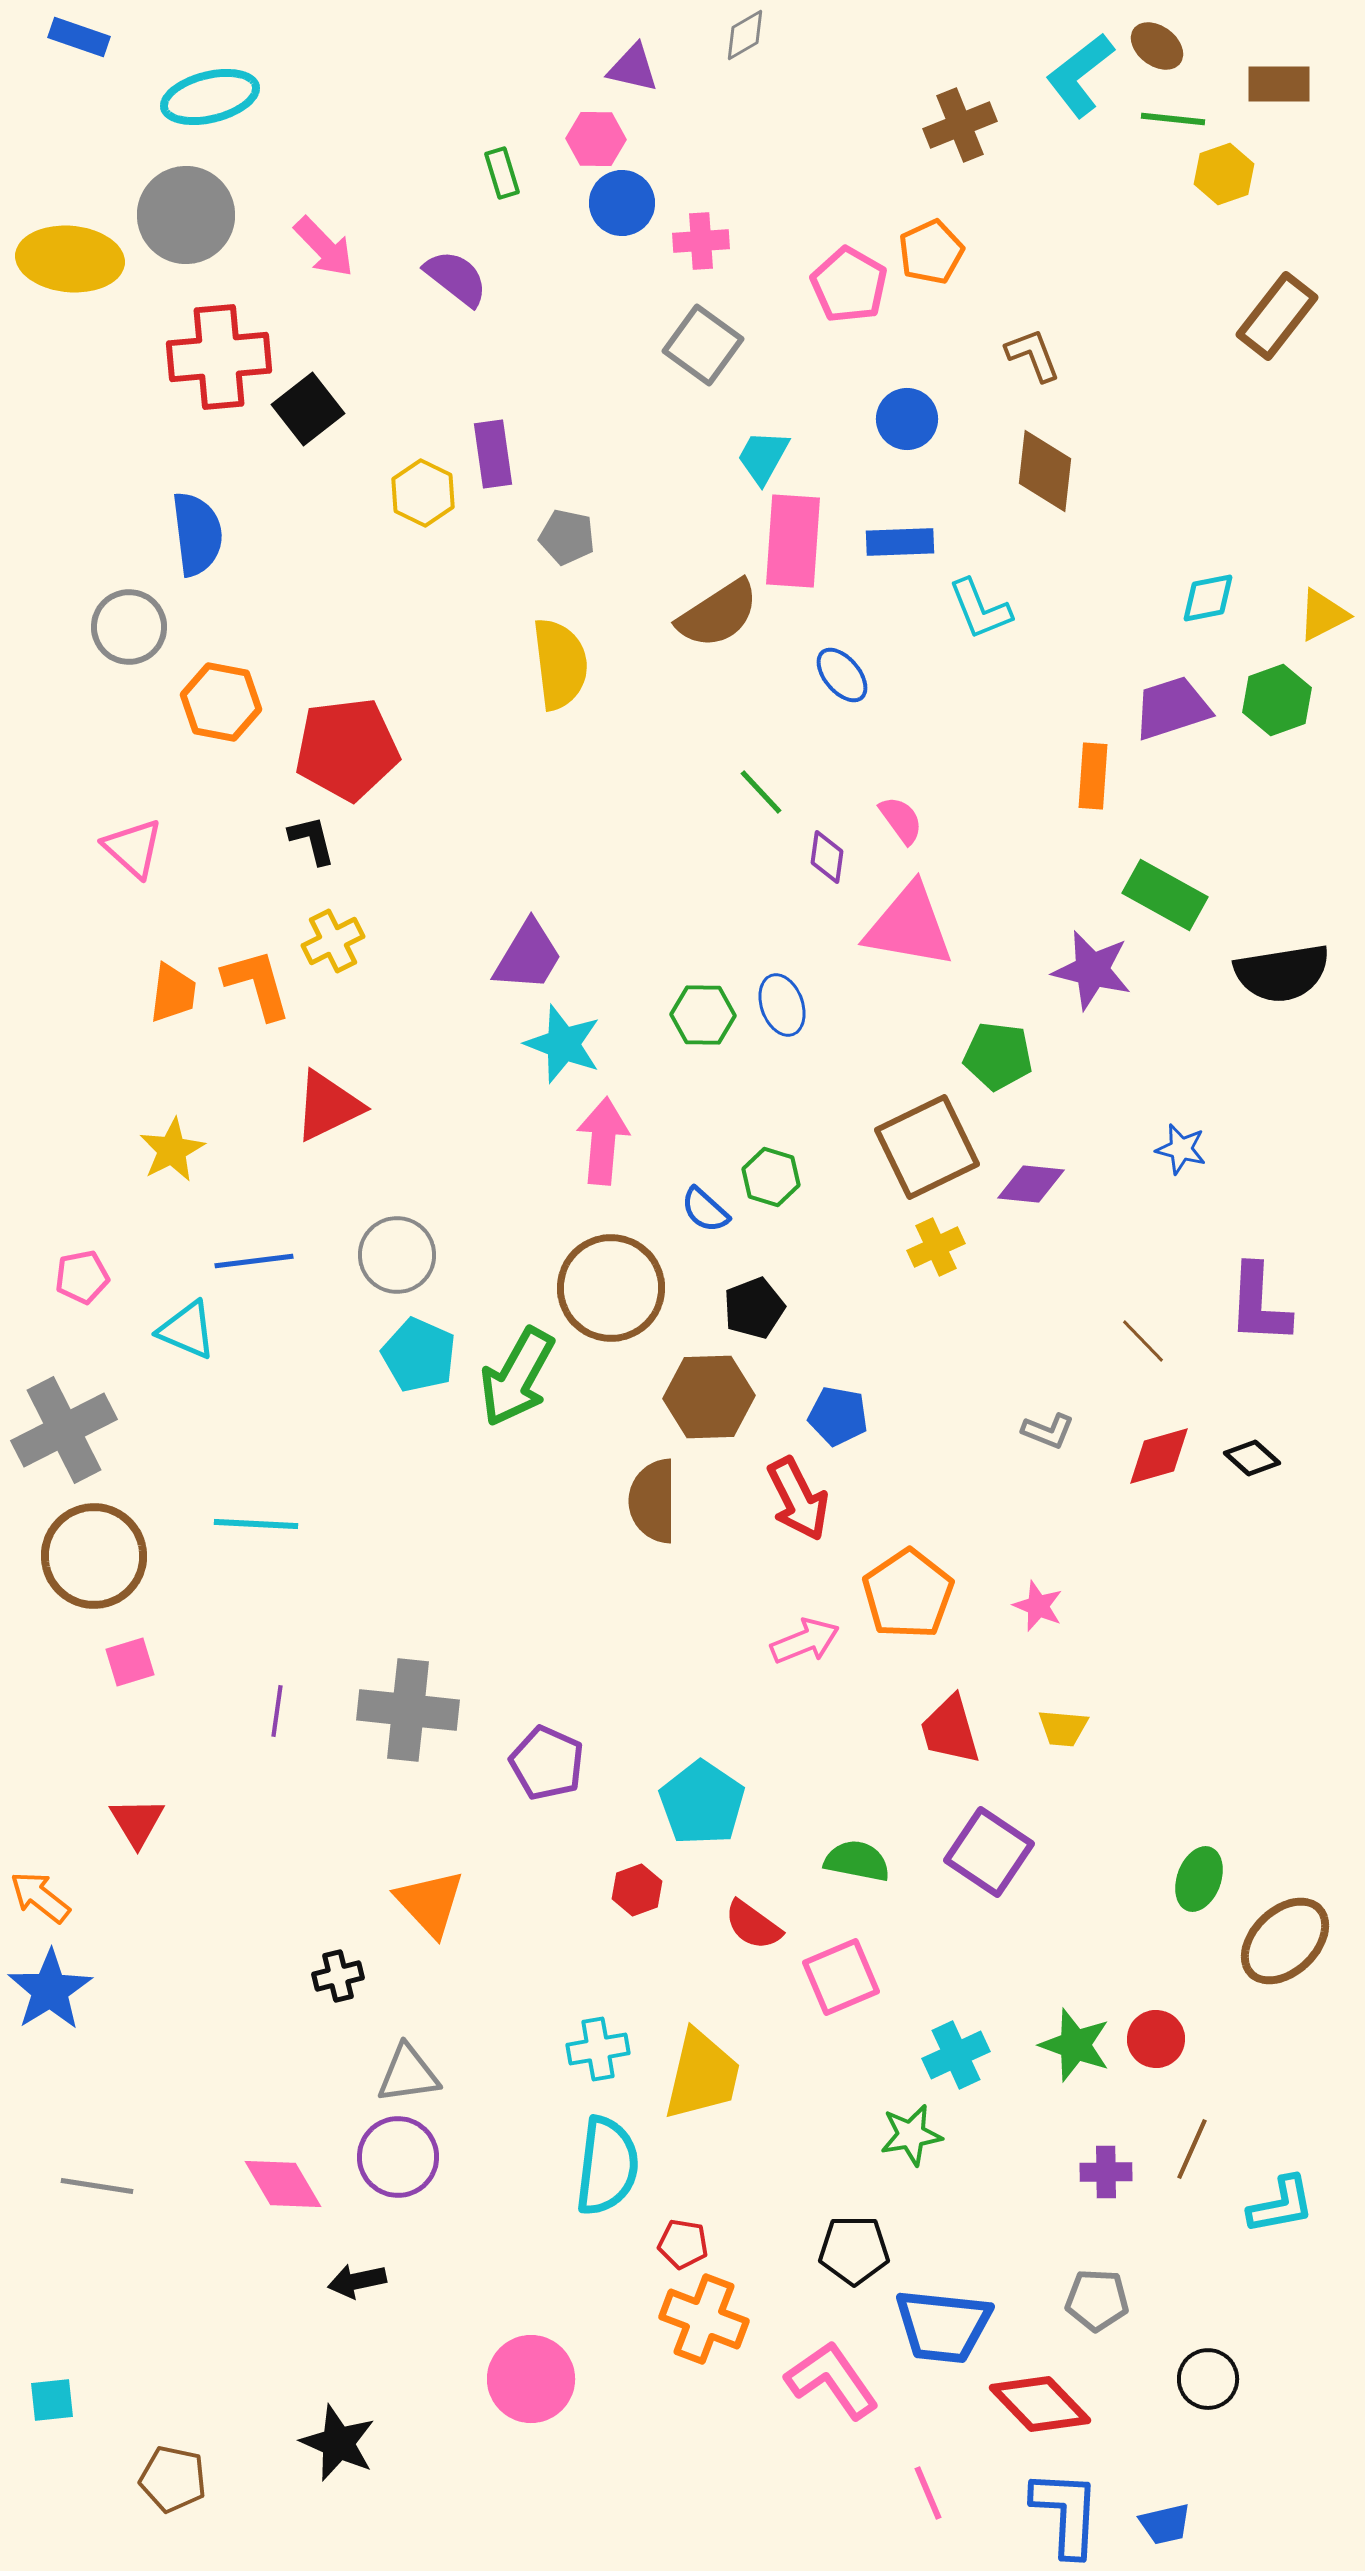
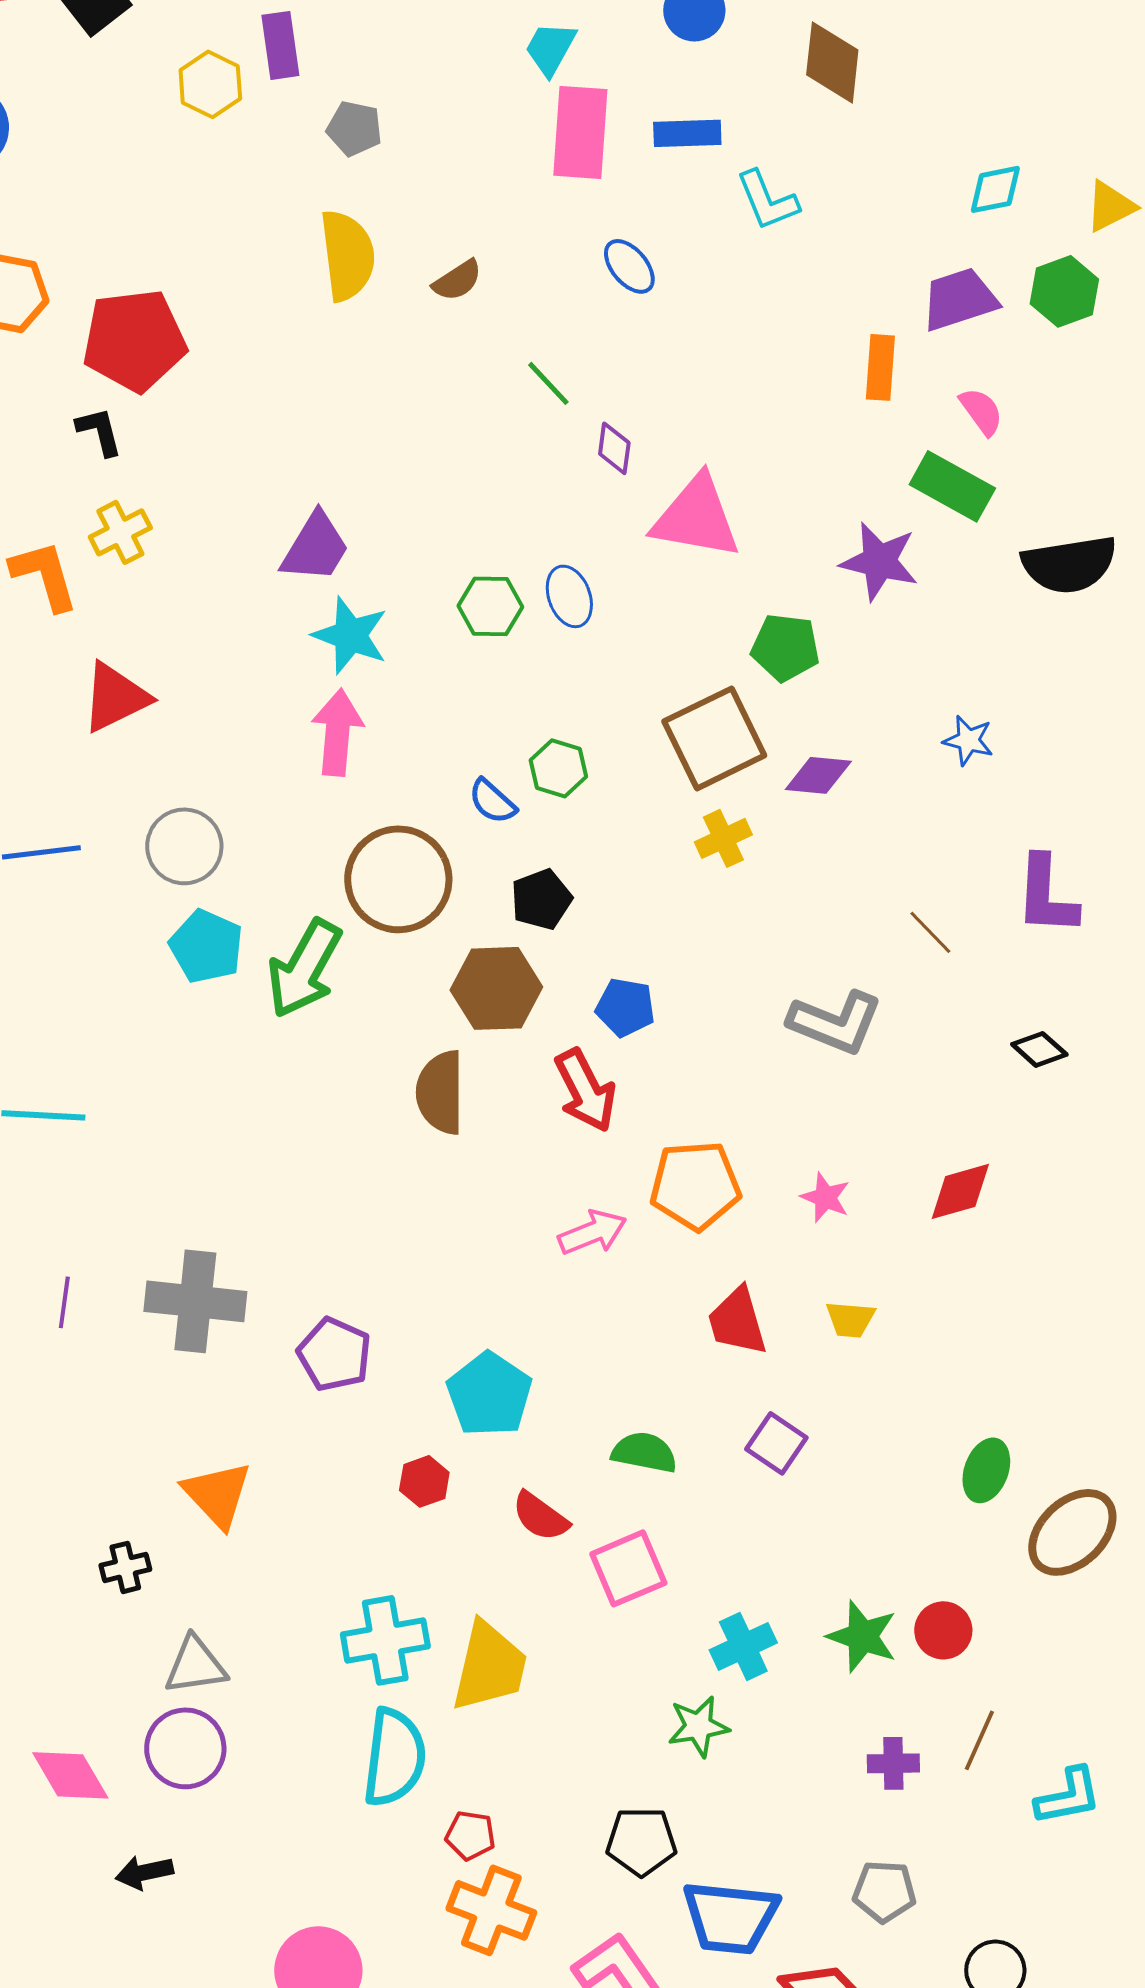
brown semicircle: (718, 614) -> (457, 280), moved, size x0.6
pink semicircle: (901, 820) -> (981, 411), moved
pink arrow: (603, 1141) -> (337, 732), moved
gray L-shape: (1048, 1431) -> (835, 1022), size x1.8
red diamond: (1159, 1456) -> (960, 1191), moved
orange pentagon: (908, 1594) -> (695, 1185), turned 30
purple square: (989, 1852) -> (776, 1443), size x0.7
cyan cross: (598, 2049) -> (385, 1640), size x1.4

